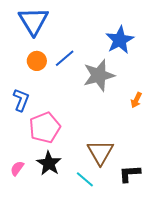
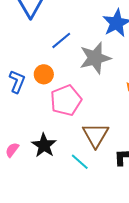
orange circle: (37, 61) -> (44, 74), moved
pink pentagon: (45, 128) -> (66, 100), moved

